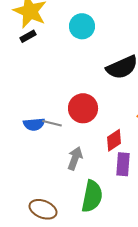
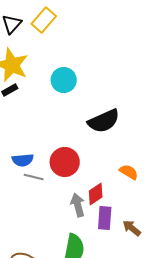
blue semicircle: (34, 124) -> (23, 160), moved
gray arrow: (75, 158) -> (78, 205), moved, turned -35

